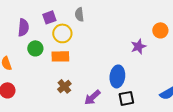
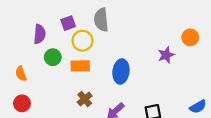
gray semicircle: (79, 14) -> (101, 20), size x1.5
blue ellipse: (117, 76) -> (121, 71), moved

